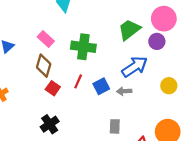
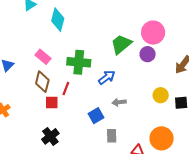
blue arrow: (135, 67) -> (107, 77), moved, size x0.7
red line: (78, 81) -> (66, 88), moved
blue square: (101, 86) -> (96, 116), moved
red square: (53, 88) -> (52, 102), turned -32

